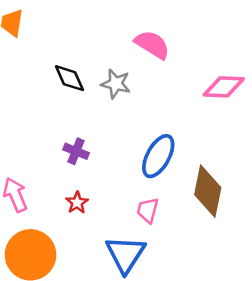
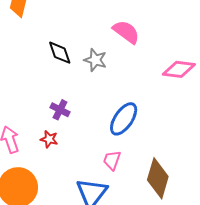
brown diamond: (208, 191) -> (158, 178), moved
red star: (77, 203) -> (49, 139), moved, turned -30

